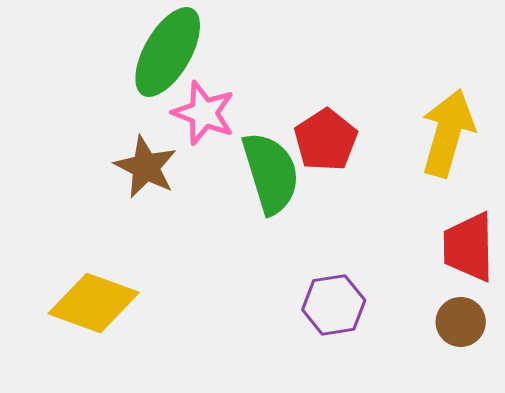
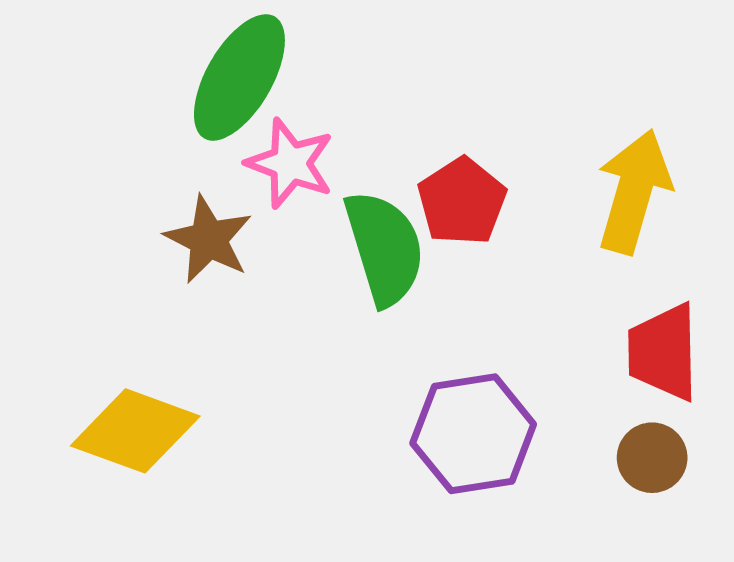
purple hexagon: (334, 305) -> (473, 434), size x1.4

